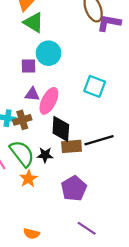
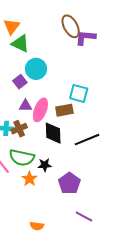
purple square: (28, 66) -> (20, 82), turned -32
brown rectangle: (72, 146) -> (64, 110), moved
green semicircle: (22, 154) -> (22, 158), turned 145
black star: (45, 155) -> (45, 165), moved

